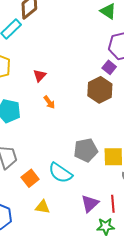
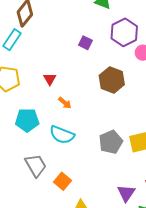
purple square: (109, 67) -> (85, 43), moved
cyan semicircle: (60, 173) -> (62, 135), moved

